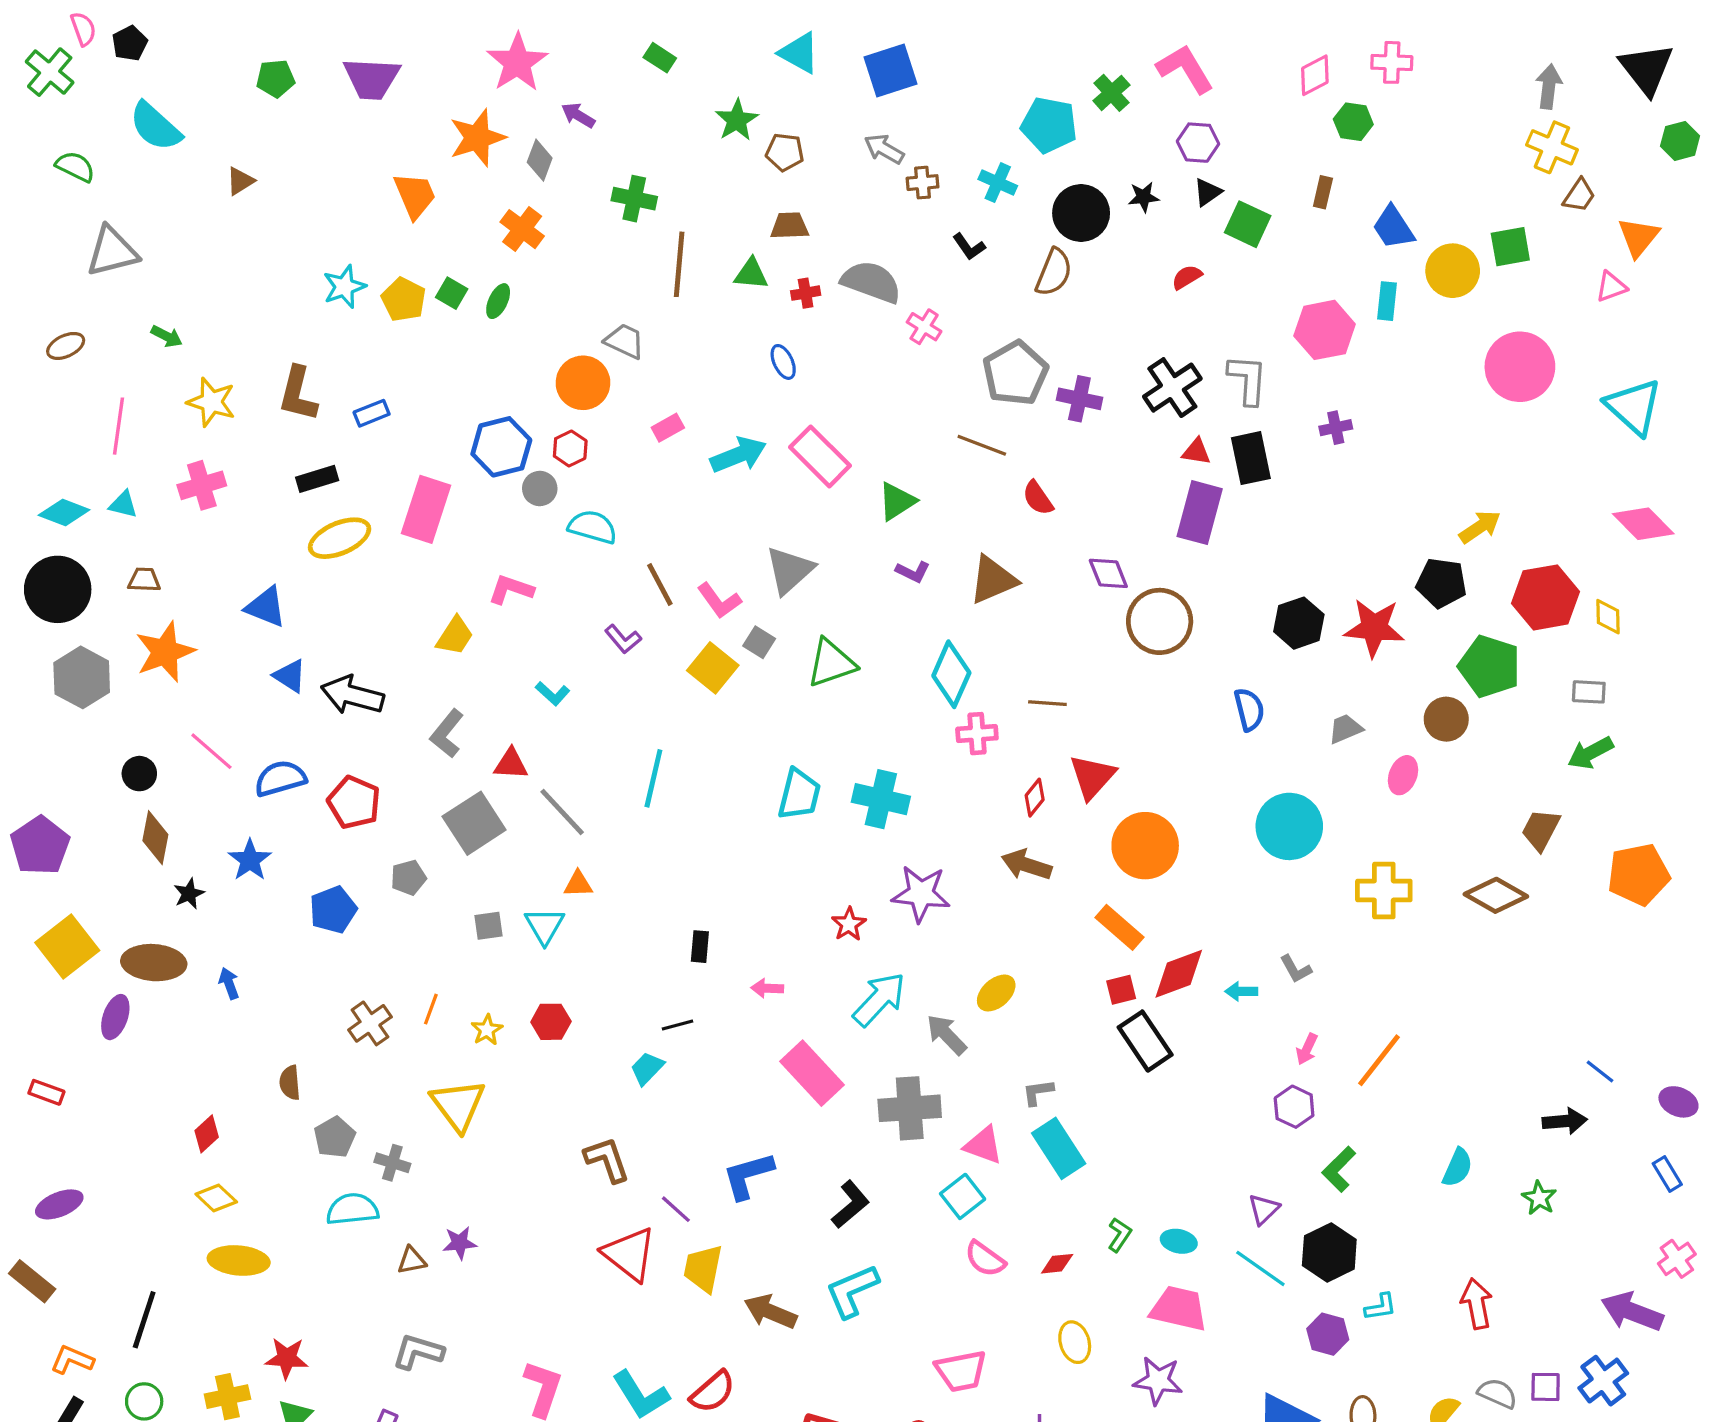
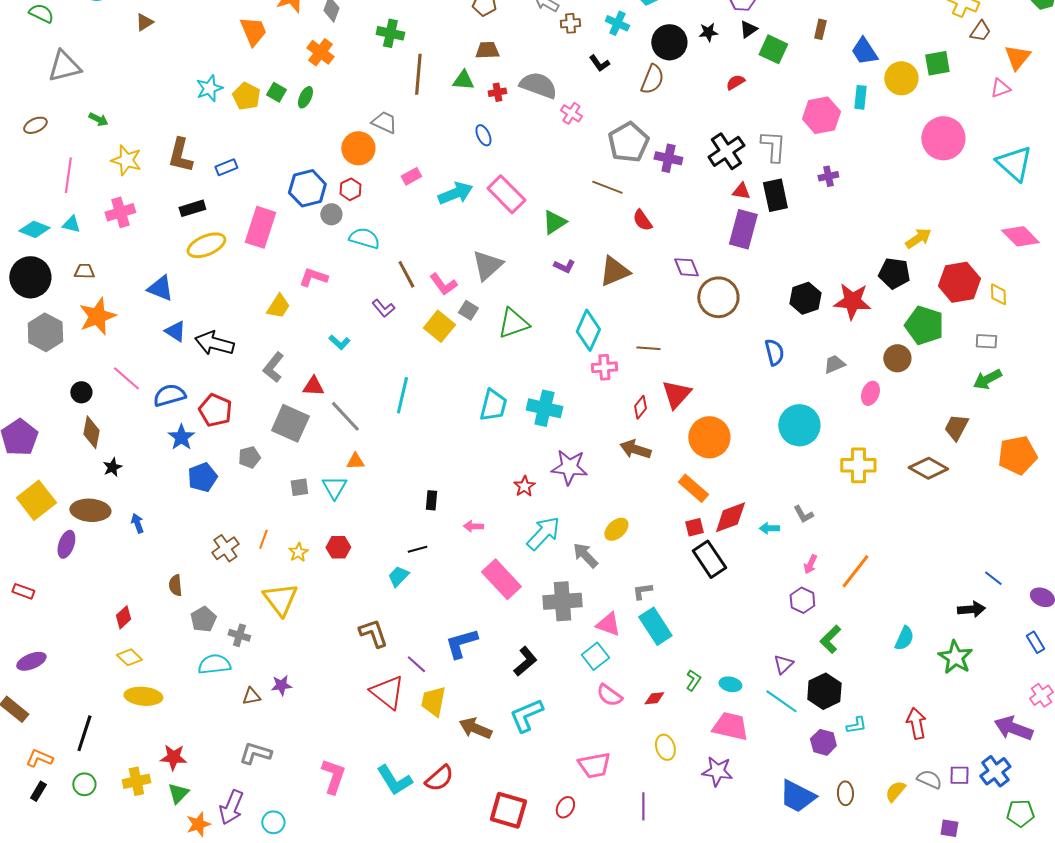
gray square: (474, 823) -> (290, 423), turned -33
blue star: (250, 860) -> (181, 437), moved
green star: (1539, 1198) -> (955, 657), size x1.6

